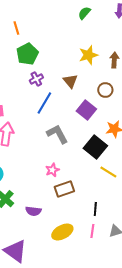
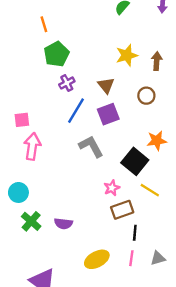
purple square: (86, 110) -> (108, 114), moved, turned 30
pink star: (52, 170) -> (112, 188), moved
brown rectangle: (64, 189) -> (122, 210), moved
purple semicircle: (33, 211) -> (63, 224), moved

